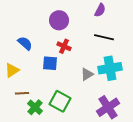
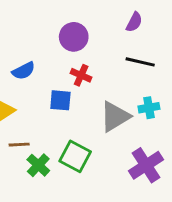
blue semicircle: (25, 43) -> (24, 71), turned 112
cyan cross: (110, 68) -> (149, 108), size x0.6
gray triangle: (87, 74) -> (115, 117), size x1.6

